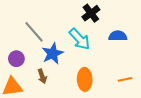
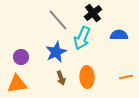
gray line: (34, 32) -> (58, 20), moved
cyan arrow: (80, 39) -> (82, 38), turned 65
brown arrow: (42, 76) -> (61, 78), moved

